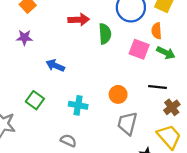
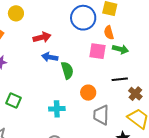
green semicircle: (105, 34) -> (67, 70), moved
blue arrow: (55, 66) -> (50, 57), moved
green square: (35, 100) -> (13, 101), moved

